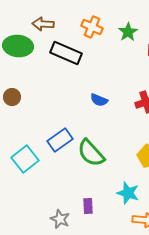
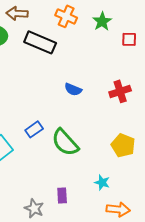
blue rectangle: (60, 140) -> (34, 129), size x0.7
cyan star: (128, 193) -> (102, 182), size x0.7

